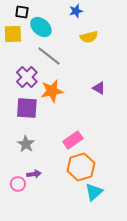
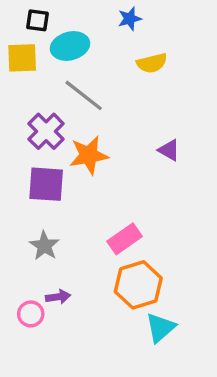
cyan ellipse: (41, 27) -> (70, 46), turned -55

